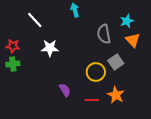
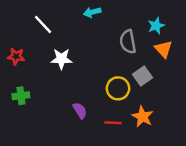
cyan arrow: (75, 10) -> (92, 12), turned -88
green cross: (13, 64) -> (21, 96), moved

